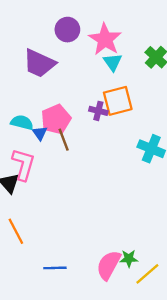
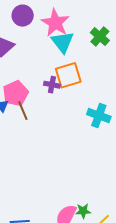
cyan triangle: (113, 62) -> (63, 42), size x1.4

